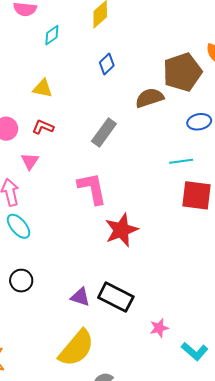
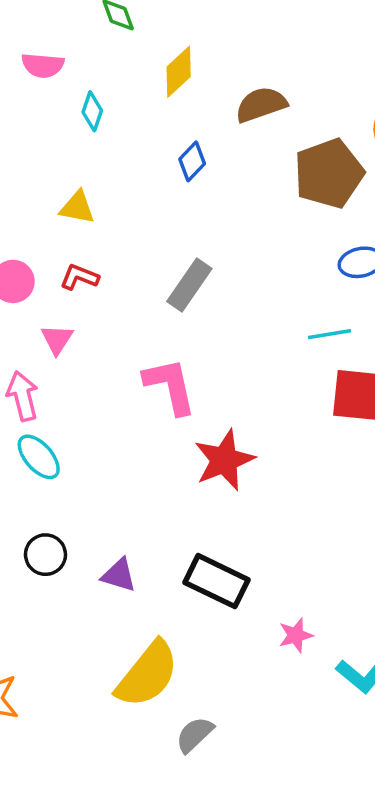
cyan diamond: (52, 35) -> (92, 111), turned -35
brown semicircle: (150, 98) -> (261, 105), moved
purple triangle: (80, 297) -> (119, 575), moved

